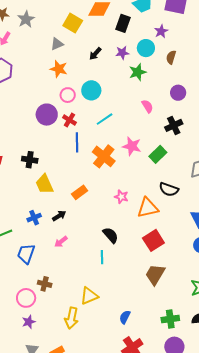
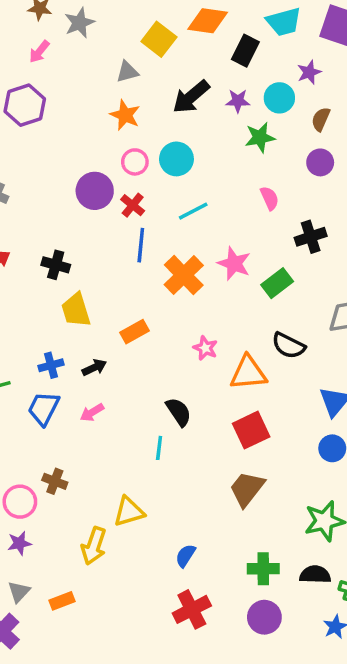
black arrow: (95, 54) -> (191, 97), size x1.6
purple circle: (178, 93) -> (320, 162), moved
blue trapezoid: (26, 254) -> (44, 408), moved

